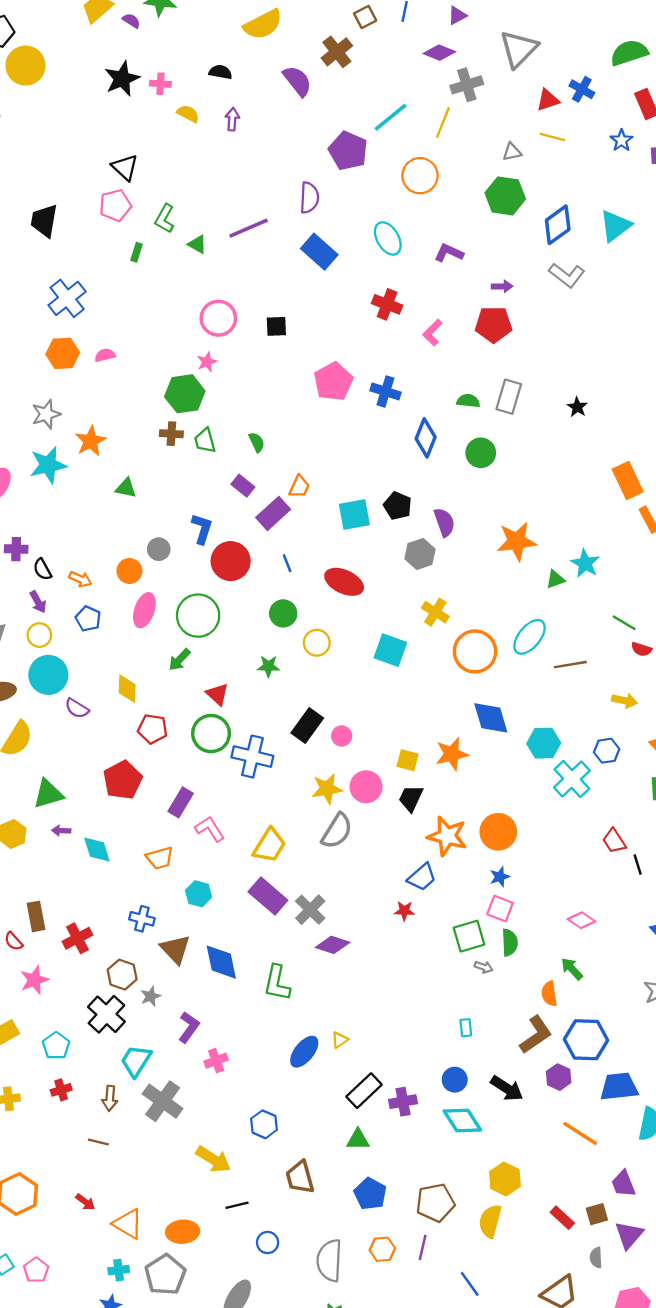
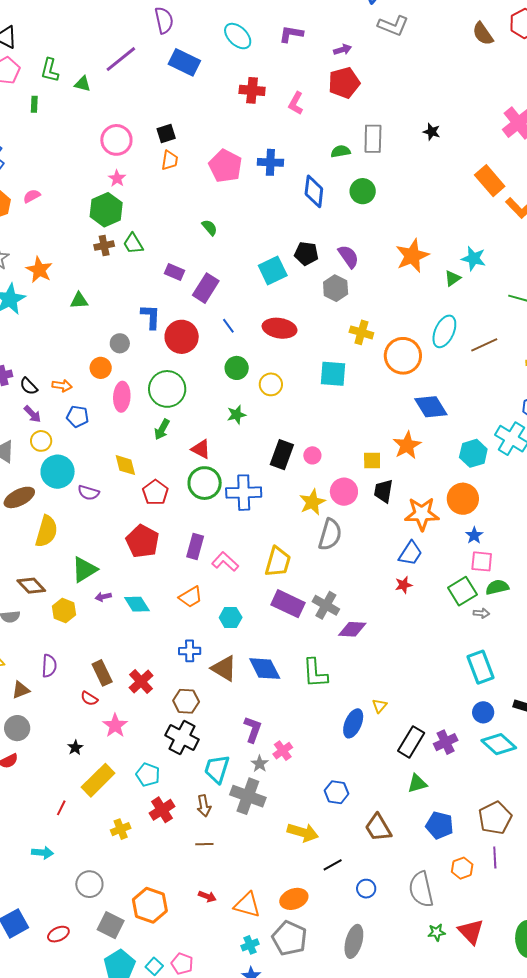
green semicircle: (257, 442) -> (210, 228), moved
orange trapezoid: (299, 487) -> (170, 160), moved
red pentagon: (153, 729) -> (155, 492), turned -30
cyan hexagon: (544, 743) -> (473, 453), moved
green semicircle: (510, 943) -> (497, 587), turned -85
gray star: (151, 996) -> (260, 764), moved
cyan rectangle: (466, 1028) -> (480, 667), size x2.0
red cross: (61, 1090) -> (162, 810), size x1.4

